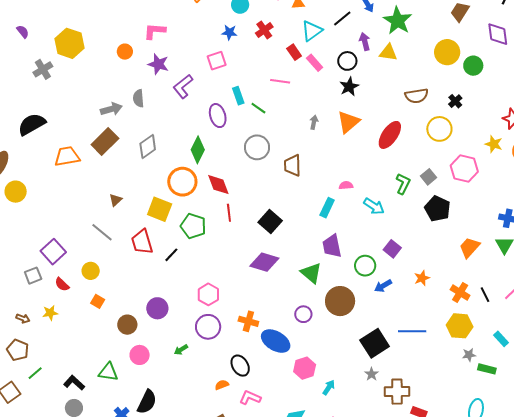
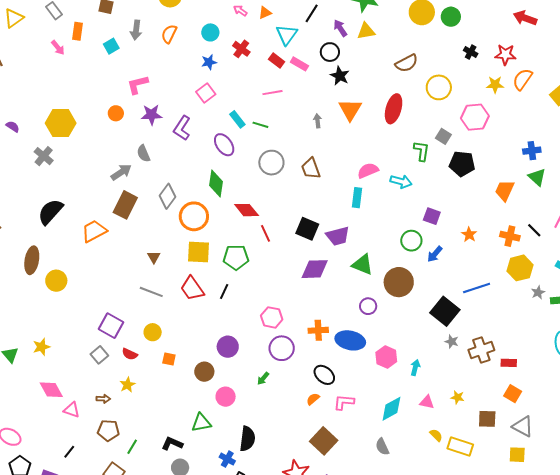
black cross: (455, 101) -> (471, 52), moved
orange circle: (182, 182) -> (194, 216), moved
pink semicircle: (346, 185) -> (368, 171), size x1.5
purple trapezoid: (332, 246) -> (338, 236), moved, turned -75

